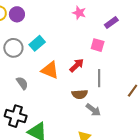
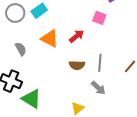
gray line: (99, 78) -> (100, 63), moved
gray arrow: (93, 110) -> (98, 88), moved

